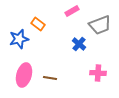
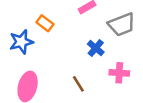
pink cross: (98, 73) -> (119, 73), moved
brown line: (50, 78) -> (78, 84), moved, turned 48

